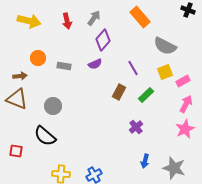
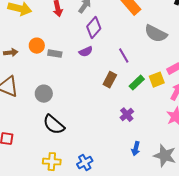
orange circle: (38, 58) -> (37, 46), moved
yellow square: (165, 72) -> (157, 80), moved
brown arrow: (20, 76) -> (11, 53), moved
black semicircle: (45, 136) -> (54, 125), moved

